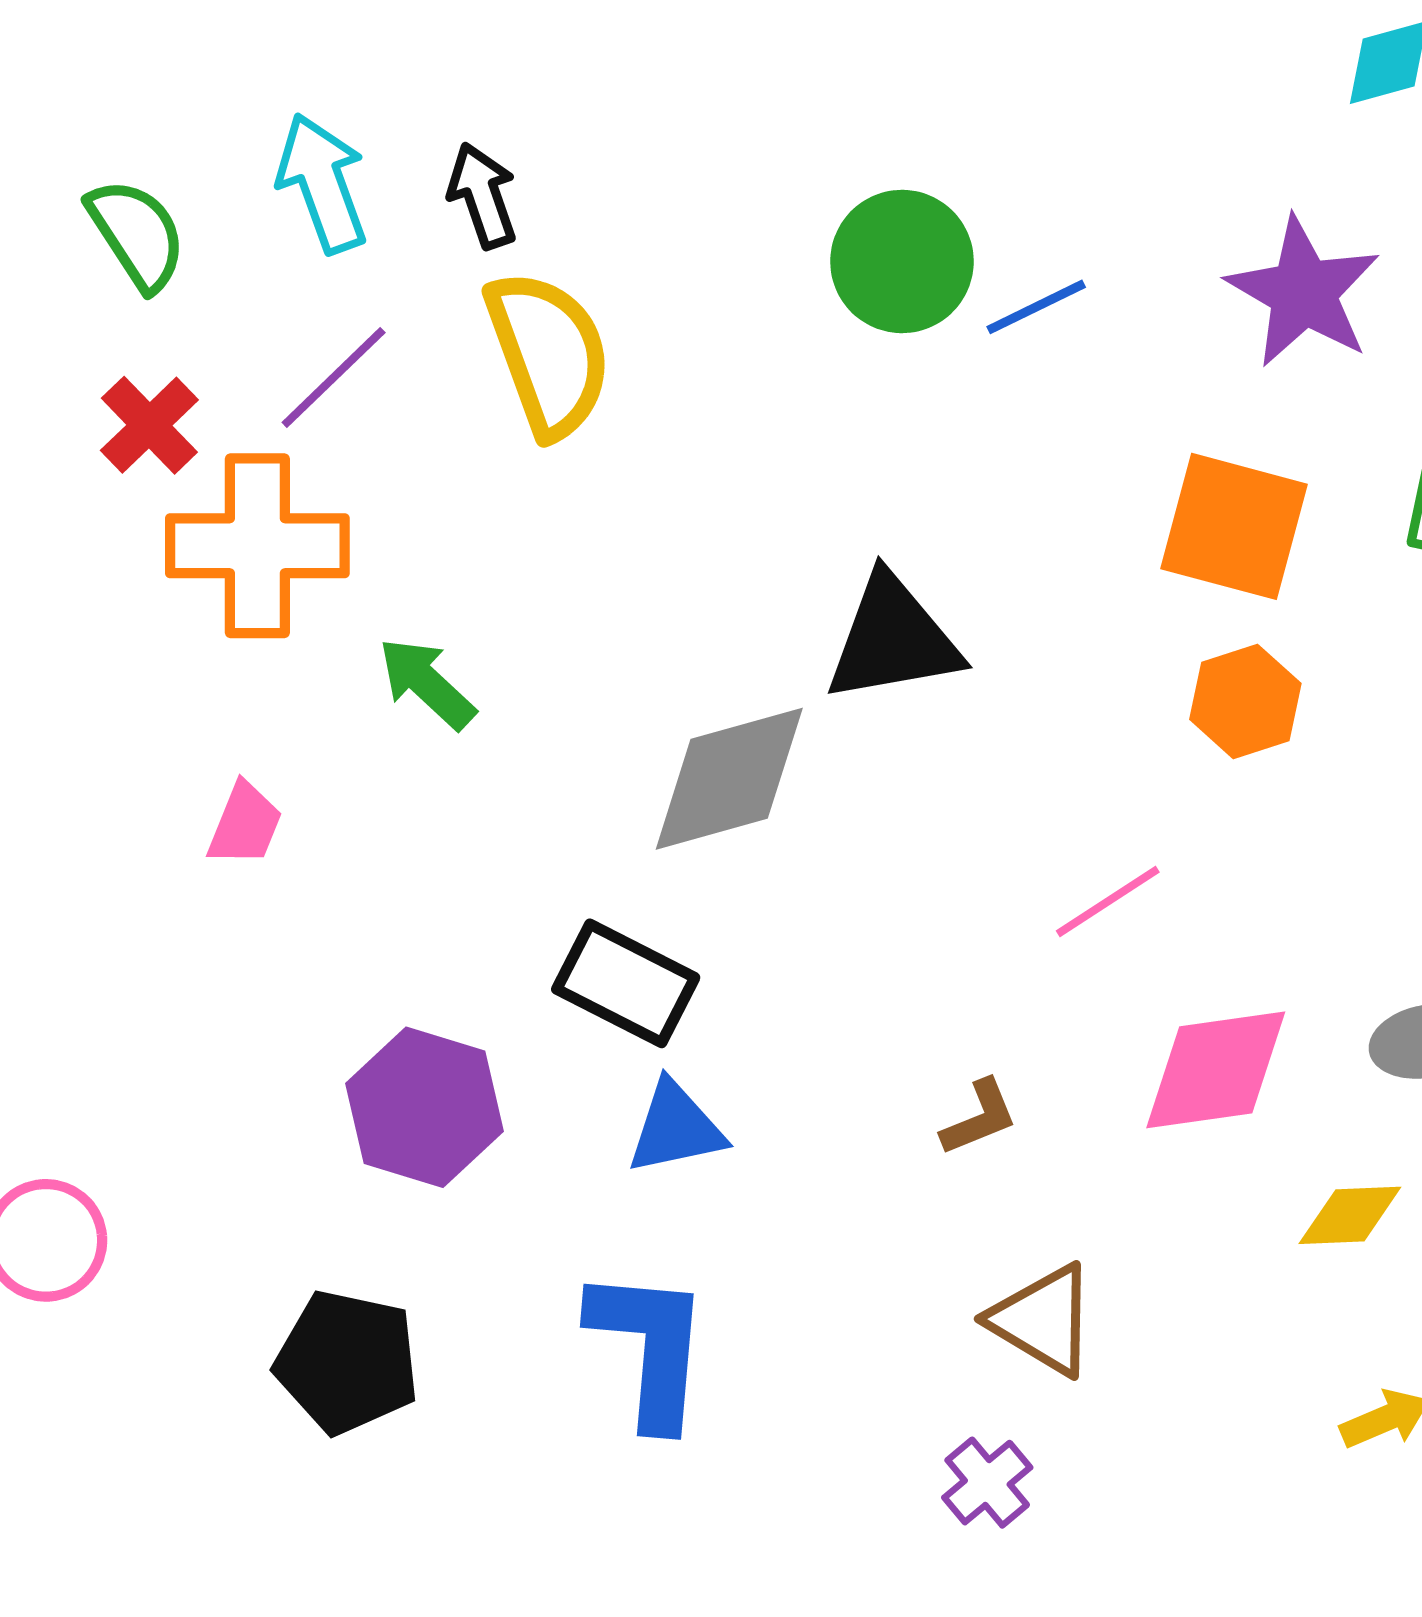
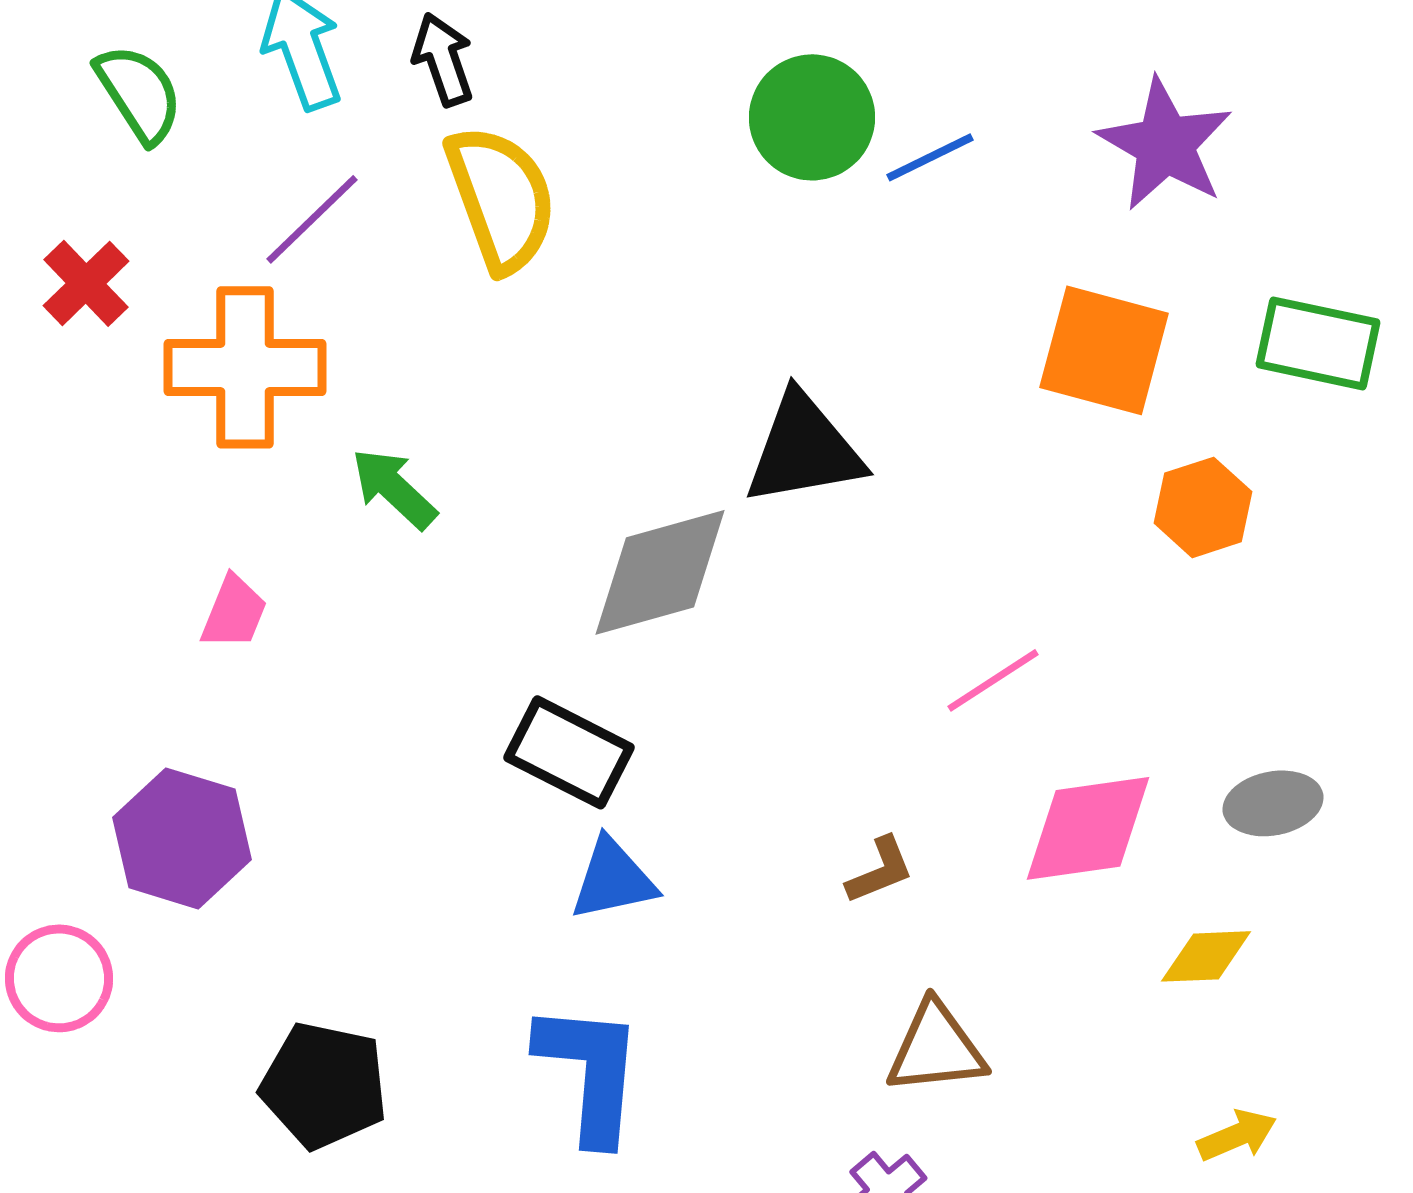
red cross: (149, 425) -> (86, 283), moved
orange hexagon: (1245, 701) -> (1203, 507), moved
purple hexagon: (424, 1107) -> (182, 838), moved
brown triangle: (1043, 1320) -> (936, 1048), turned -37

